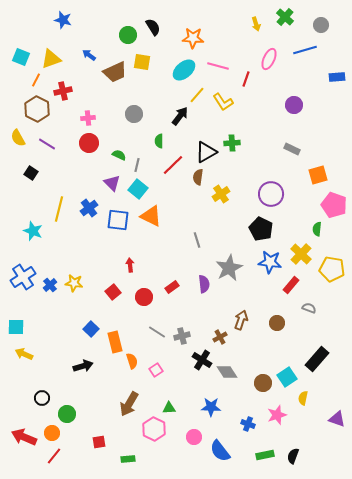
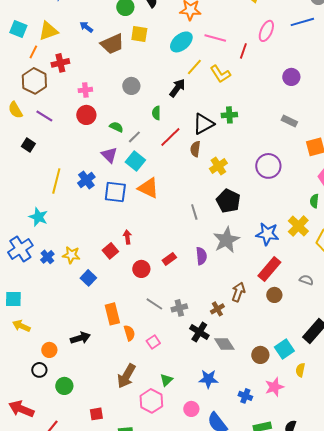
gray line: (137, 165) -> (134, 137), turned 32
black pentagon: (261, 229) -> (228, 201), moved
cyan star: (33, 231) -> (38, 217), moved
red rectangle: (291, 285) -> (269, 269), moved, size x1.4
red square: (113, 292) -> (110, 251), moved
blue square: (91, 329) -> (88, 278), moved
green triangle: (169, 408) -> (166, 380), turned -40
orange circle: (52, 433) -> (49, 350), moved

